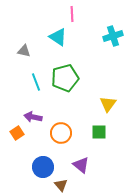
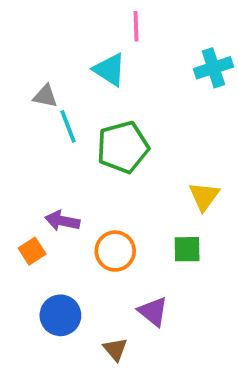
cyan line: (36, 82) -> (68, 126), moved
blue circle: (43, 167) -> (60, 315), moved

